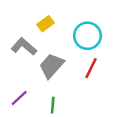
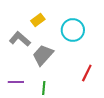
red line: (91, 68) -> (87, 73), moved
purple line: (19, 98) -> (16, 82), turned 42

